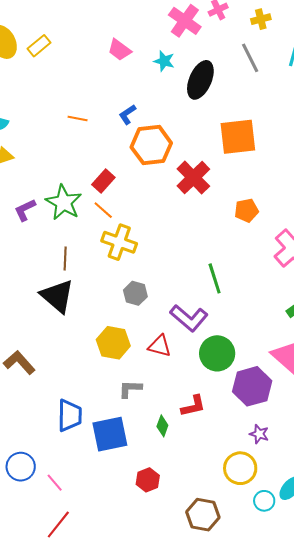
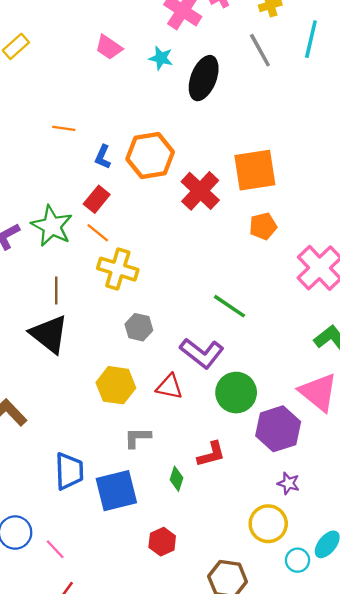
blue L-shape: (127, 114) -> (103, 157), moved, turned -30
orange square: (238, 137) -> (255, 170), moved
green line: (215, 278) -> (230, 306), turned -36

